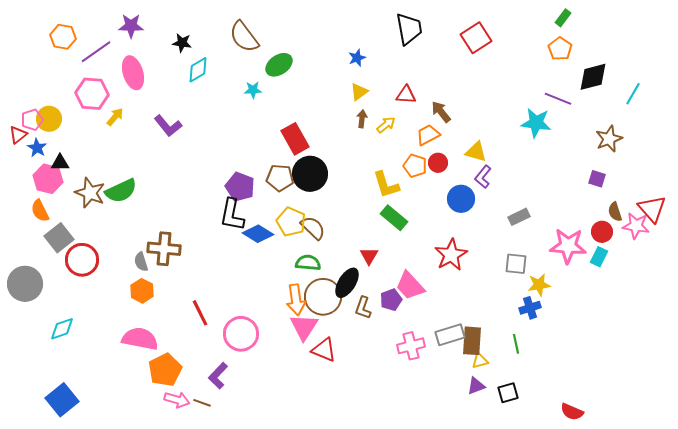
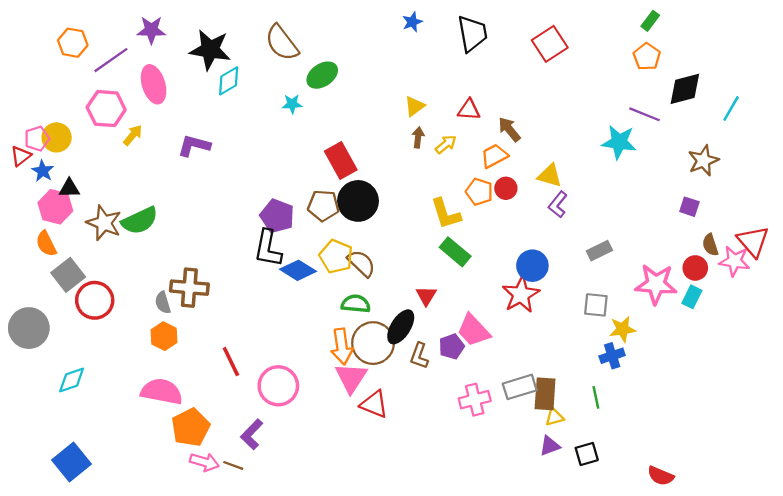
black star: (182, 43) -> (210, 50), size x1.8
blue star: (357, 58) -> (412, 22), moved
purple L-shape: (168, 126) -> (194, 146), turned 144
blue circle: (461, 199) -> (532, 266), moved

